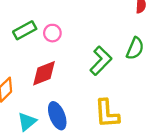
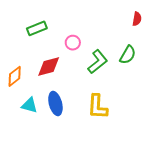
pink circle: (52, 33) -> (73, 43), moved
cyan triangle: (27, 122) -> (29, 105), turned 48

